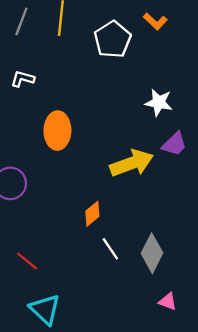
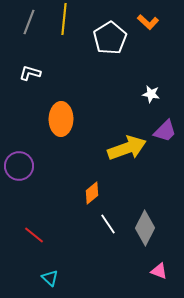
white star: (159, 102) -> (151, 94), size x0.7
cyan triangle: (45, 309) -> (50, 278), size x0.6

